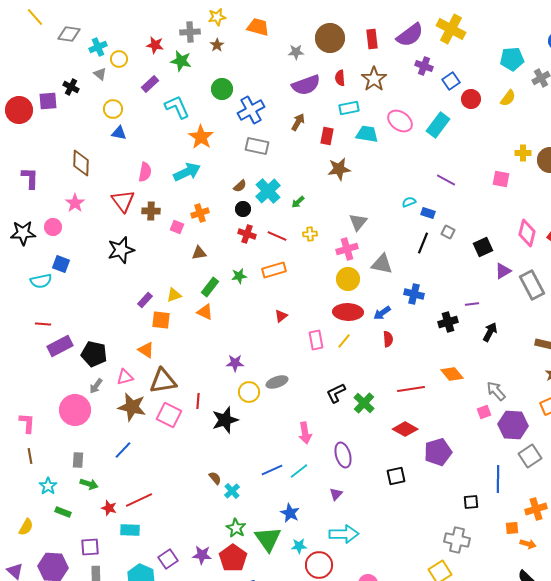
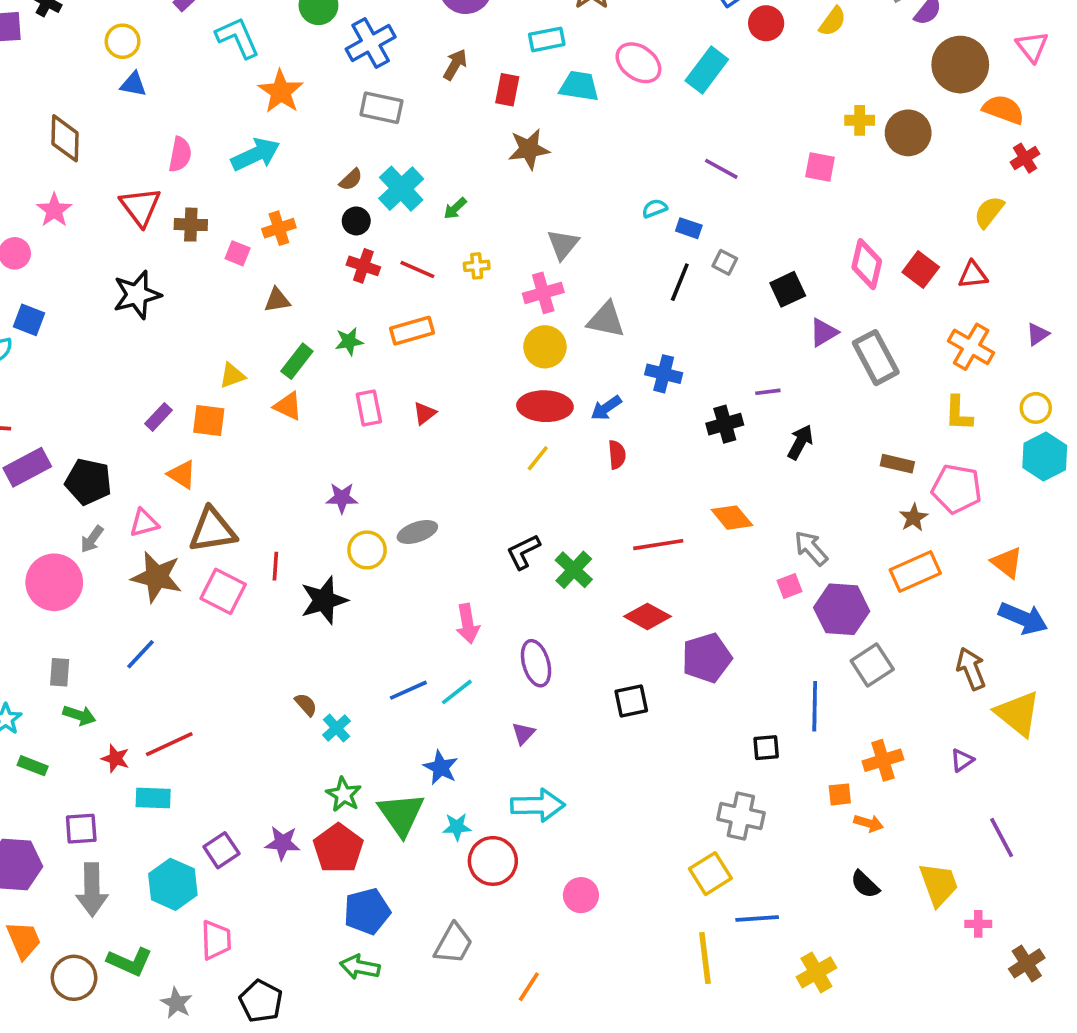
purple rectangle: (145, 300) -> (158, 417), moved
pink rectangle: (316, 340) -> (369, 408), moved

